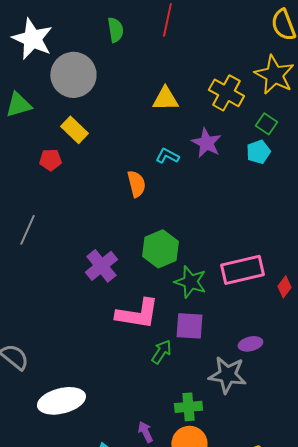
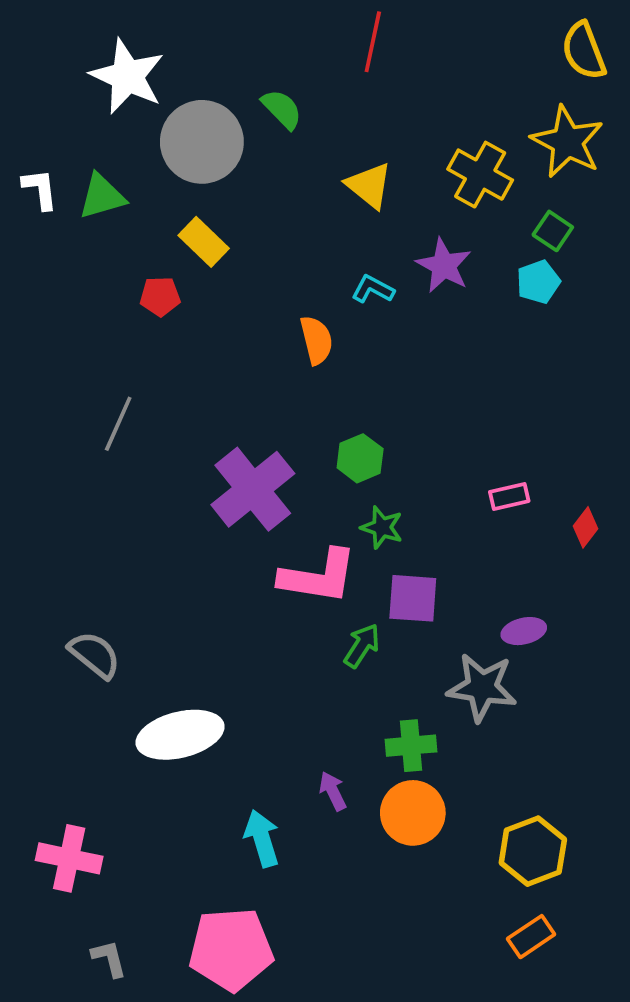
green semicircle: (115, 30) -> (282, 109), moved, turned -35
yellow triangle: (165, 99) -> (369, 185), turned 40
green hexagon: (160, 249) -> (360, 458), size x0.7
purple cross: (101, 266) -> (253, 489), size x1.4
pink rectangle: (242, 270) -> (509, 496), size x0.5
green star: (190, 282) -> (382, 527), moved, size x0.7

